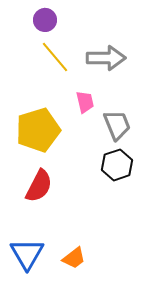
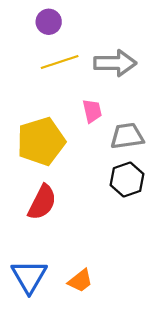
yellow line: (55, 57) -> (60, 62), turned -68
gray trapezoid: (117, 125) -> (127, 136), turned -76

